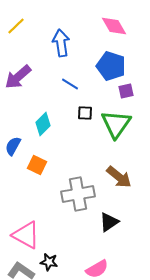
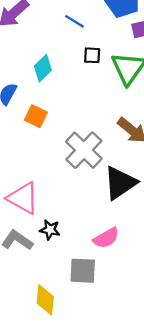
gray cross: (78, 194) -> (84, 150), turned -36
black triangle: (109, 222) -> (120, 183), size x1.5

